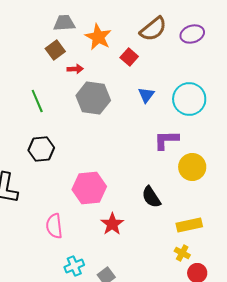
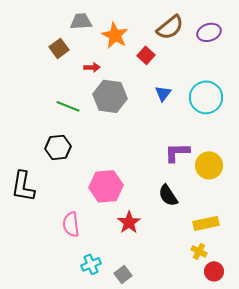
brown square: (55, 50) -> (59, 48), moved
green line: (37, 101) -> (68, 106), moved, turned -45
purple L-shape: (166, 140) -> (177, 152), moved

